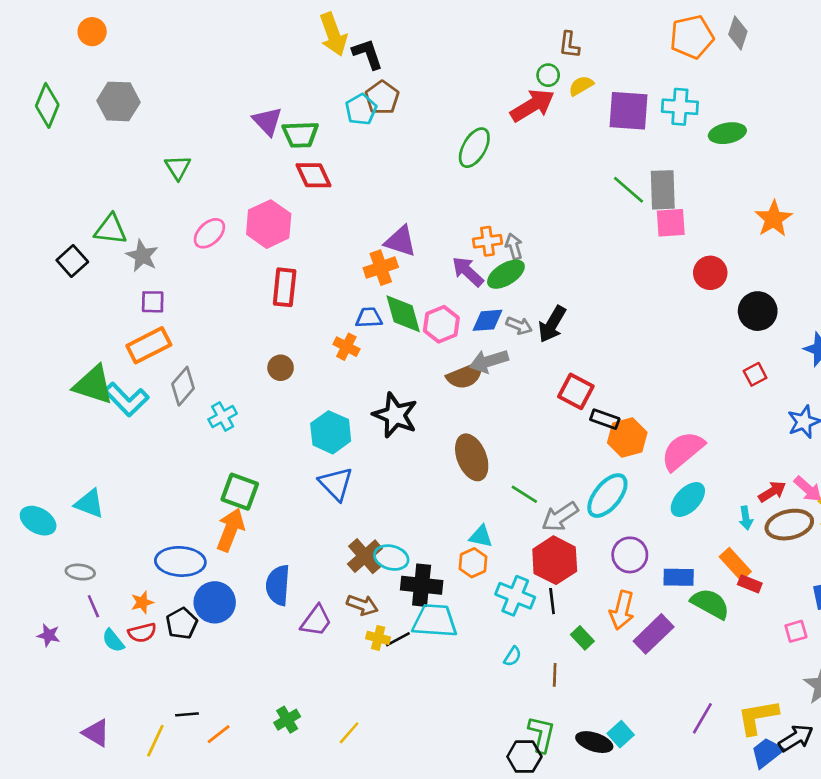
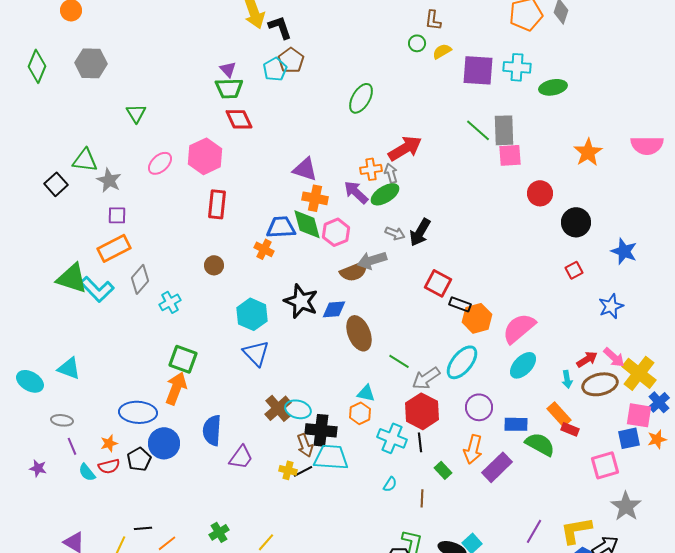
red arrow: (532, 105) -> (405, 148), moved
purple triangle: (267, 121) -> (228, 69), moved, size x0.7
orange cross: (381, 268) -> (315, 198), moved, turned 30
blue trapezoid: (369, 318) -> (281, 227), size x1.4
blue diamond: (487, 320) -> (334, 309), moved
brown arrow: (362, 605) -> (305, 445), moved, turned 50
pink square: (796, 631) -> (605, 465), size x1.6

